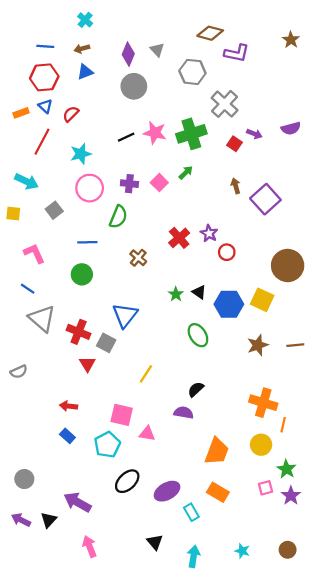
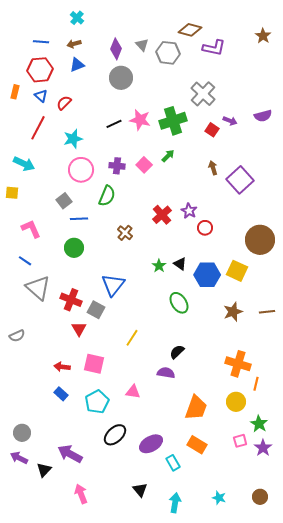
gray hexagon: (192, 72) -> (168, 53), moved
orange rectangle: (21, 113) -> (15, 92), moved, turned -56
gray square: (54, 210) -> (64, 201), moved
pink square: (122, 415) -> (94, 364), moved
purple arrow: (21, 520) -> (19, 458), moved

